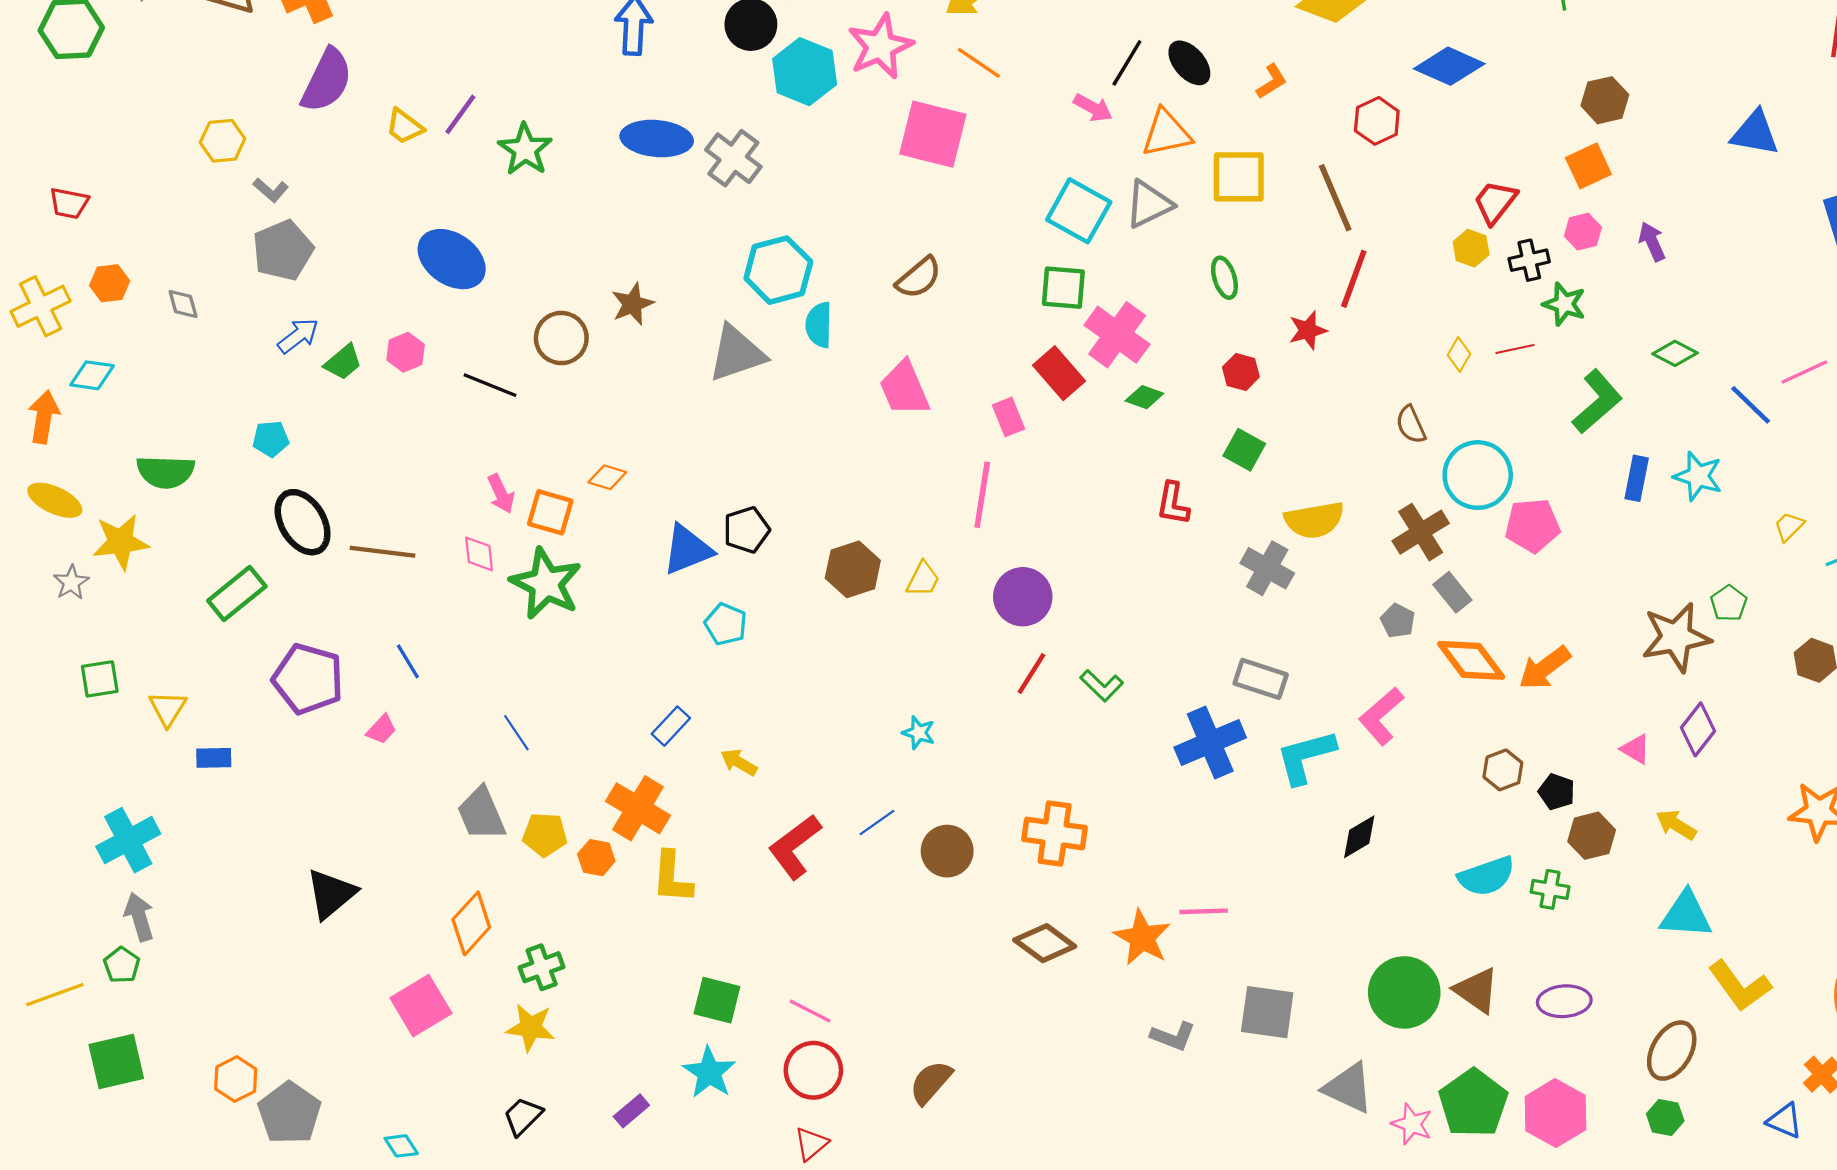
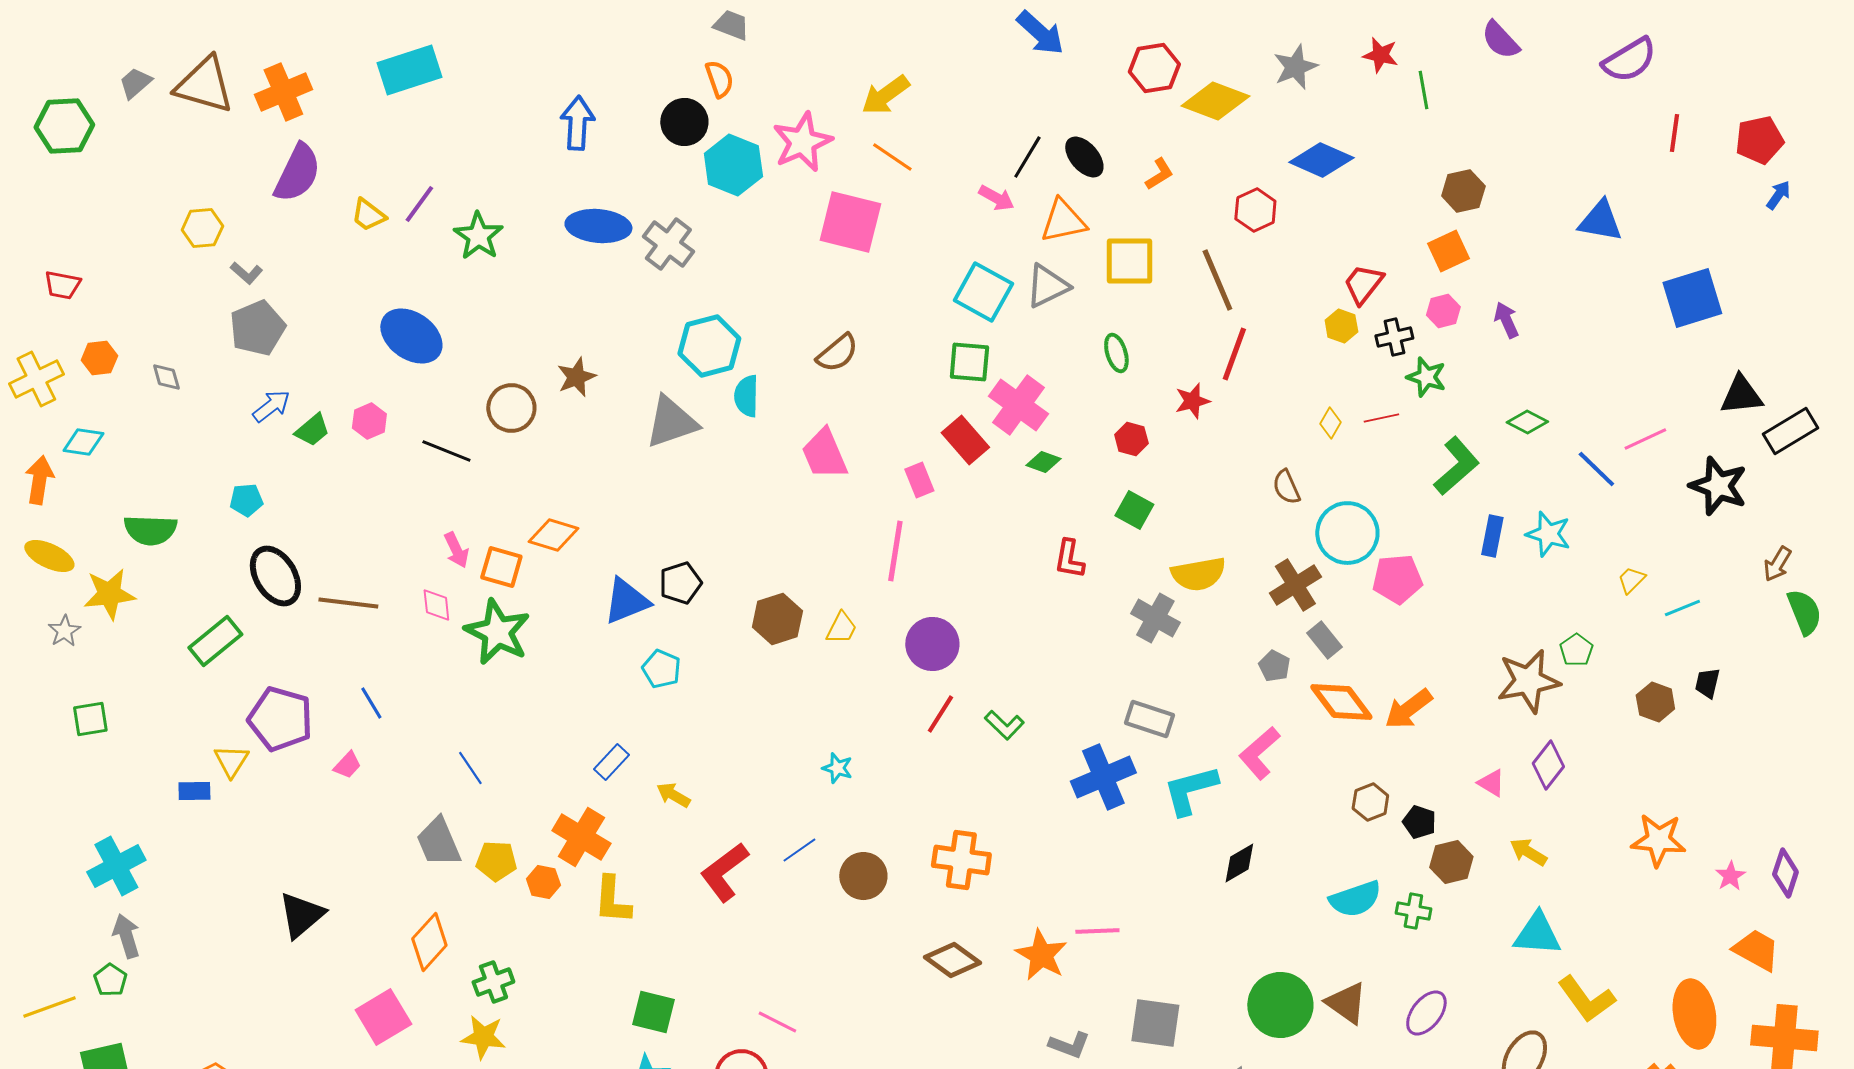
orange diamond: (607, 477) -> (553, 535), size x1.4
yellow triangle: (168, 709) -> (231, 761), moved
purple ellipse: (1564, 1001) -> (1426, 1013), turned -48
pink line: (810, 1011) -> (777, 1022), moved

